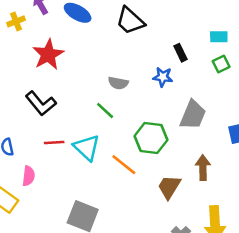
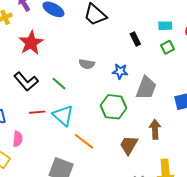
blue star: (163, 77) -> (120, 71), moved
green line: (105, 111) -> (59, 84), moved
orange line: (124, 165) -> (84, 141), moved

